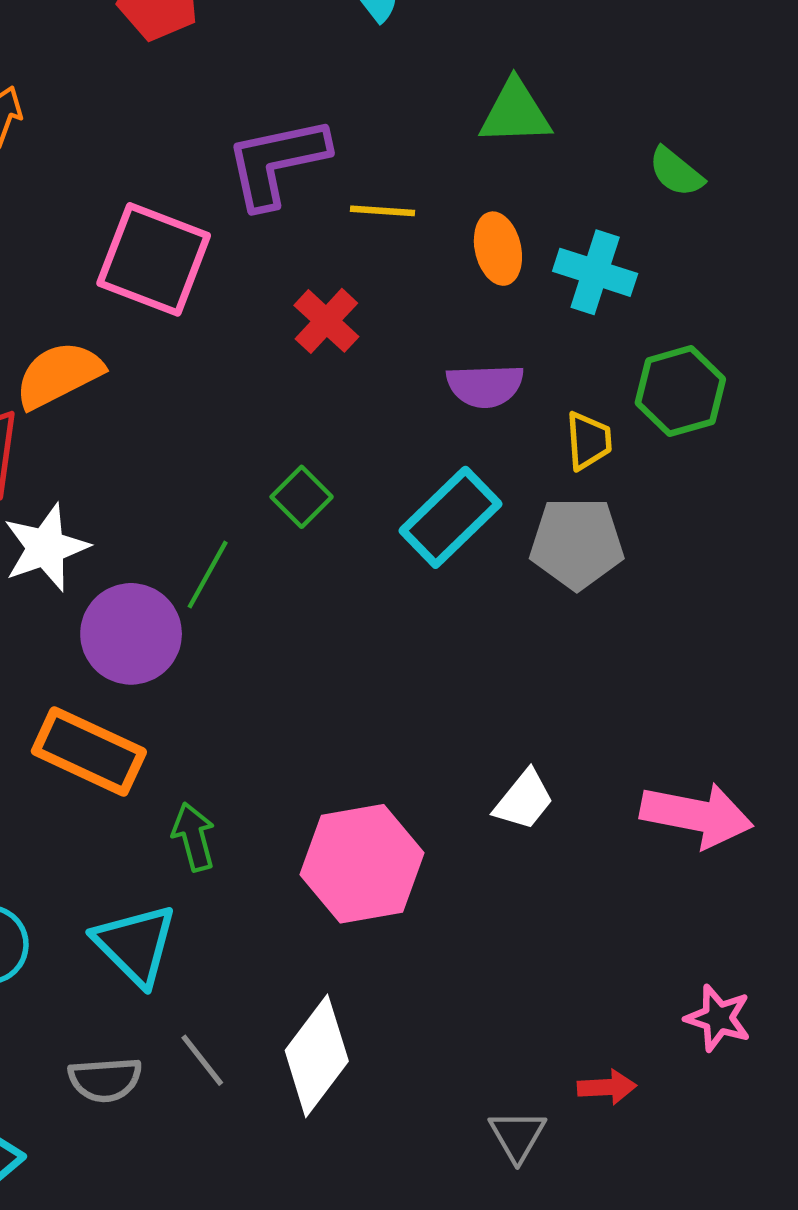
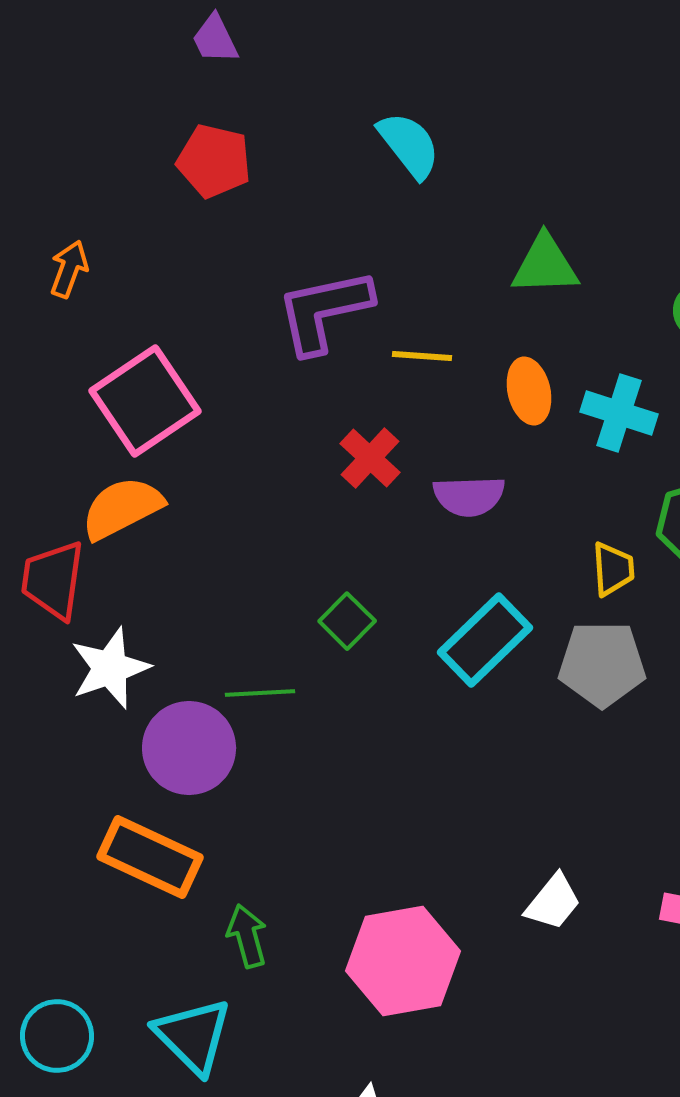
pink square: (154, 259) -> (145, 401), moved, turned 35
purple semicircle: (485, 386) -> (469, 496), moved
green line: (208, 575) -> (260, 693), turned 58

